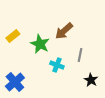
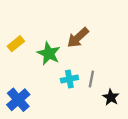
gray line: (80, 55) -> (91, 79), moved
cyan cross: (57, 65) -> (69, 79), turned -32

